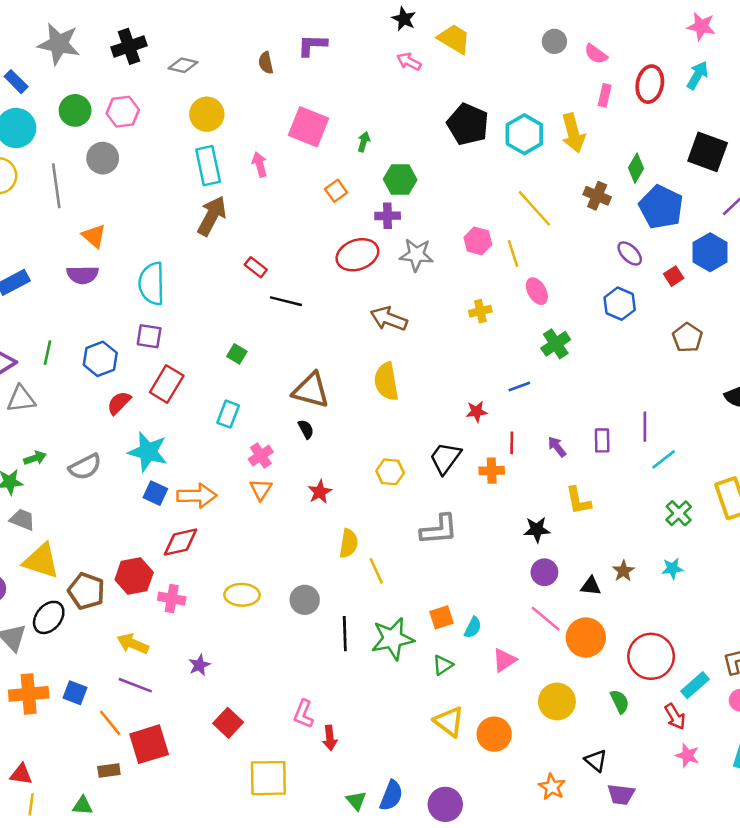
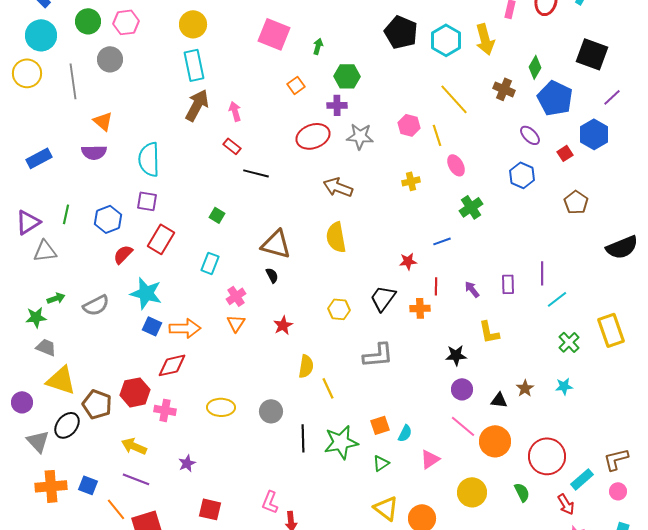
pink arrow: (260, 164) -> (235, 111), moved
red square: (228, 723) -> (210, 509), turned -30

